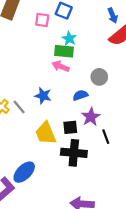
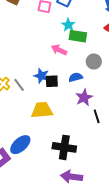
green rectangle: (64, 51) -> (78, 36), moved
black square: (70, 127) -> (52, 81), moved
yellow trapezoid: (46, 133) -> (42, 110), turned 105
black cross: (74, 153) -> (64, 147), moved

